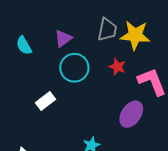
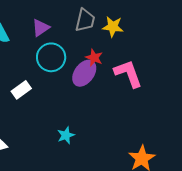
yellow star: (135, 35) -> (113, 27), size x0.7
purple ellipse: (131, 114) -> (84, 73), moved

